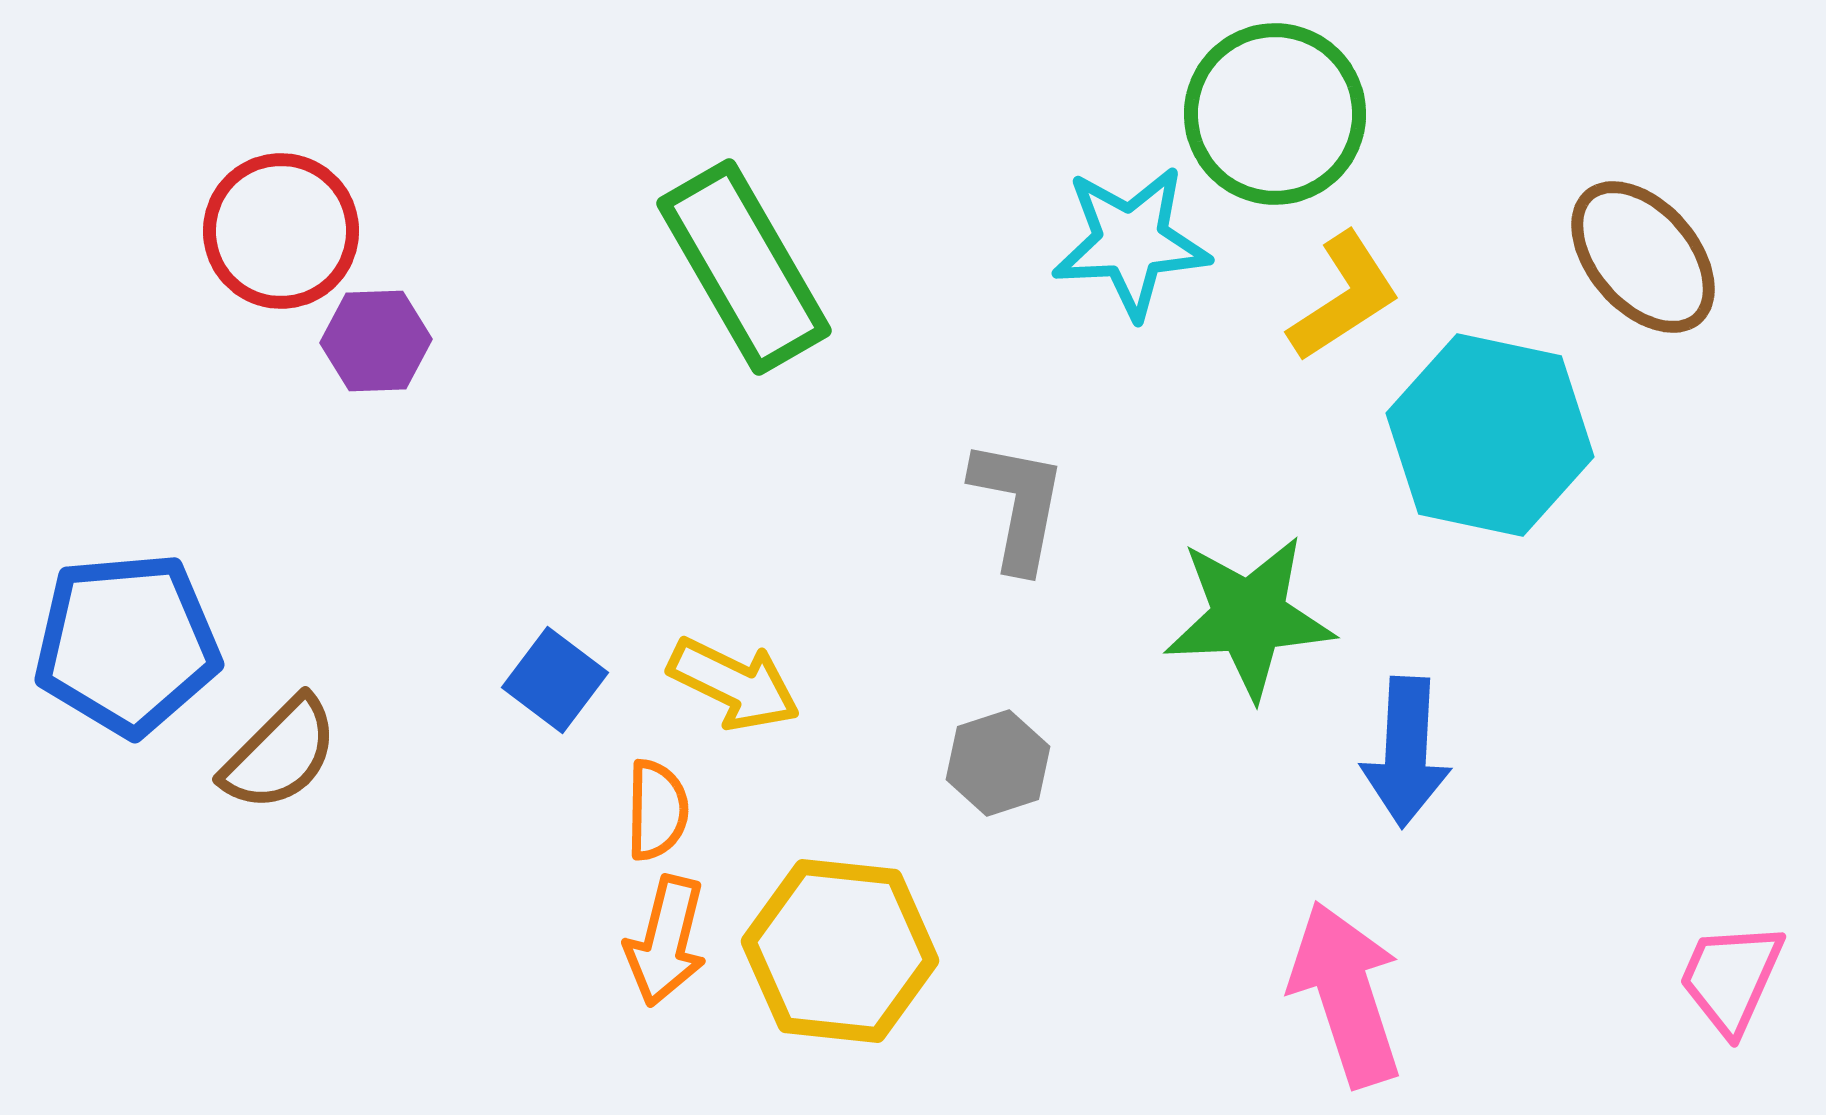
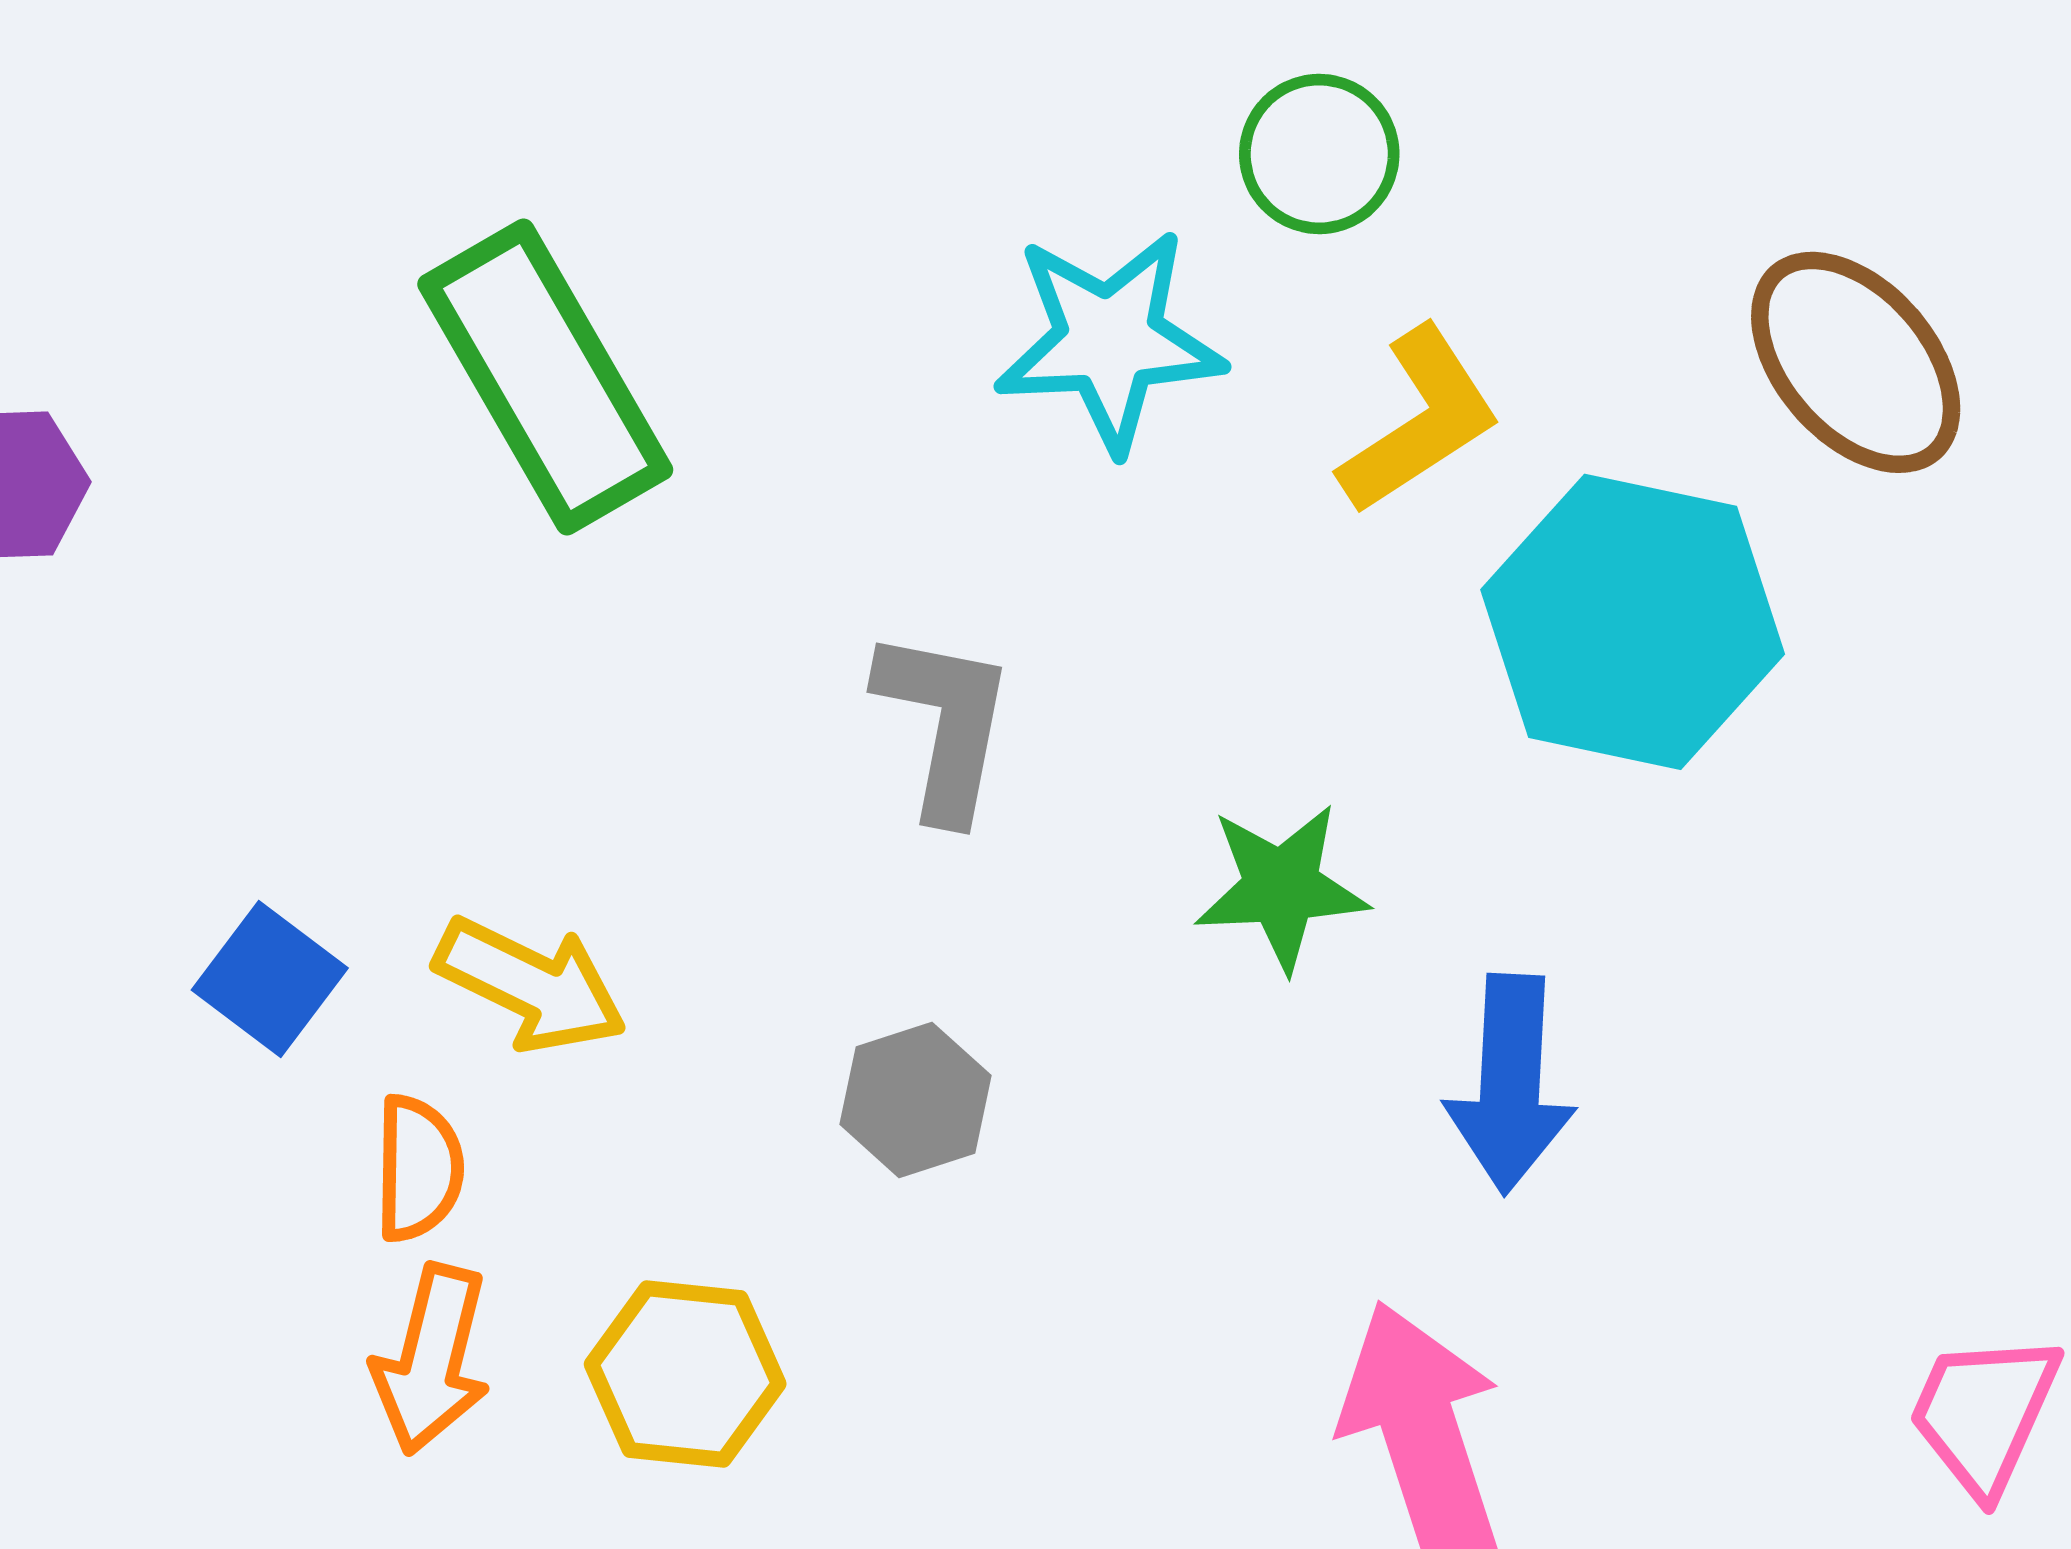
green circle: (1275, 114) -> (1319, 154), size x0.6
green star: (1249, 617) -> (1281, 887), size x0.7
yellow hexagon: (840, 951) -> (685, 1374), size x0.7

